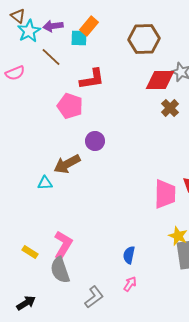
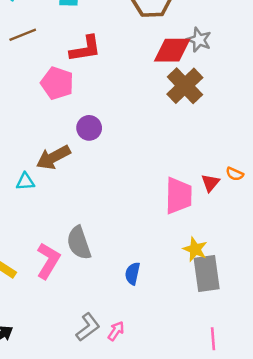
brown line: (51, 57) -> (23, 35), moved, turned -65
brown cross: (170, 108) -> (185, 86), size x1.6
gray semicircle: (60, 270) -> (79, 243), moved
pink arrow: (130, 284) -> (116, 331), moved

